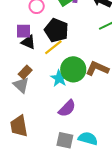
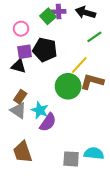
purple square: (23, 31) -> (25, 52), moved
yellow line: (53, 47) -> (79, 65), moved
cyan star: (59, 78) -> (40, 110), moved
purple semicircle: (67, 108) -> (48, 122), moved

